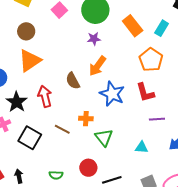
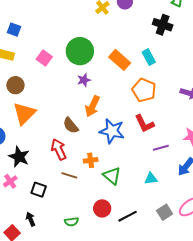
cyan rectangle: (162, 28) -> (149, 57), turned -49
red arrow: (45, 96) -> (59, 149), moved
black square: (30, 138) -> (39, 190), size x0.7
black arrow: (19, 176) -> (31, 219), moved

